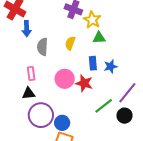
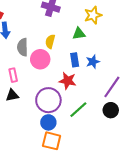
yellow star: (92, 20) -> (93, 15), moved, turned 30
pink circle: (65, 79) -> (40, 59), moved
green line: (104, 106) -> (78, 110), moved
purple circle: (41, 115) -> (48, 100), moved

